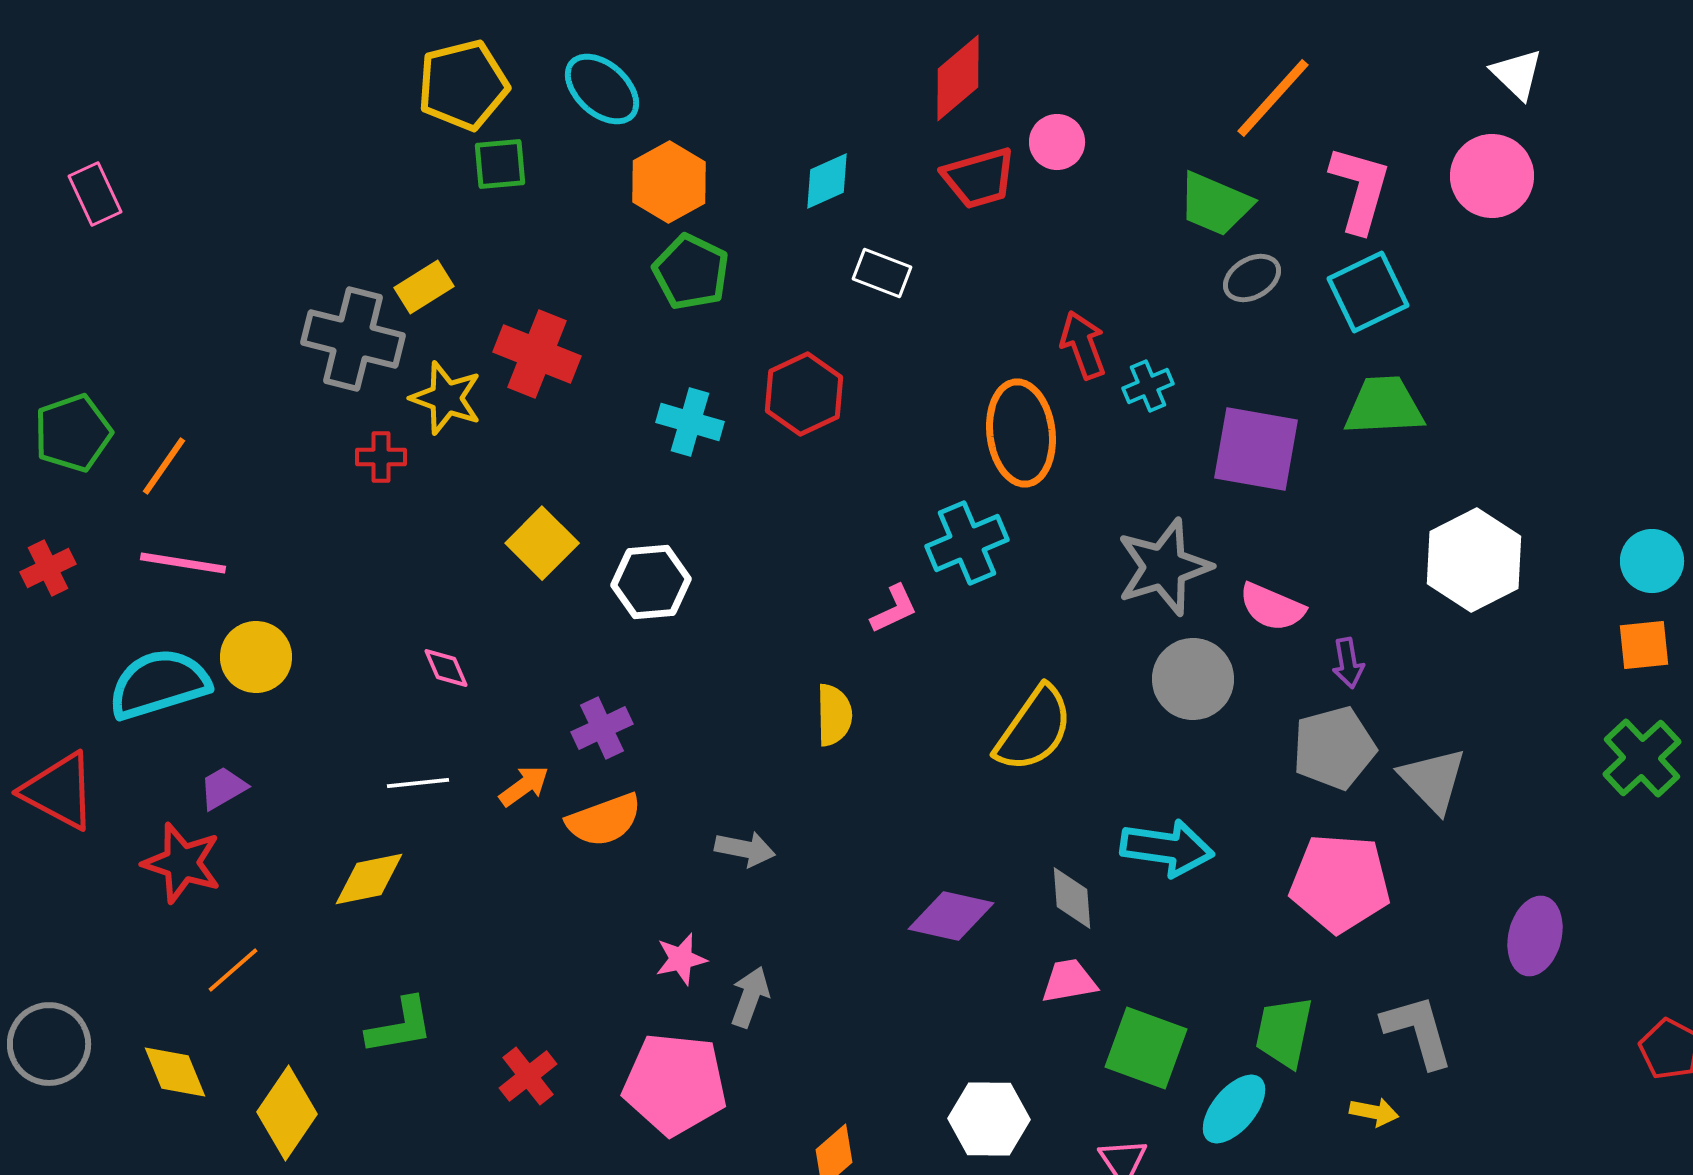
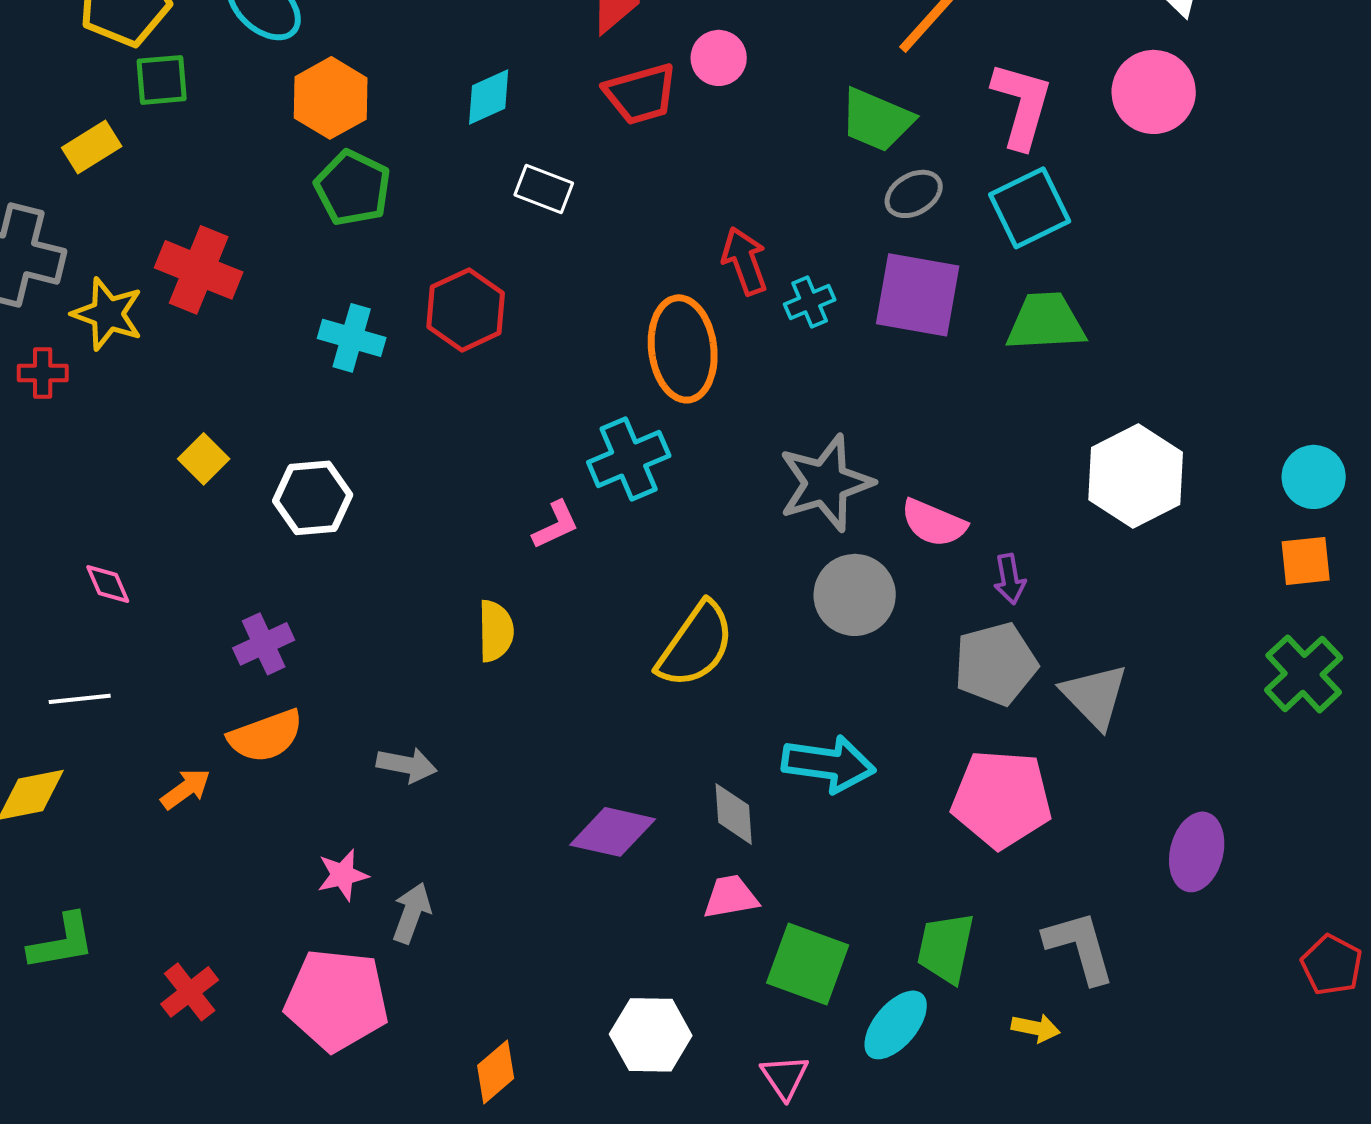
yellow rectangle: (424, 287) -> (92, 147), moved
purple square: (1256, 449) -> (918, 295), moved
yellow square: (542, 543) -> (204, 459), size x0.7
orange arrow: (524, 786) -> (186, 789), moved

